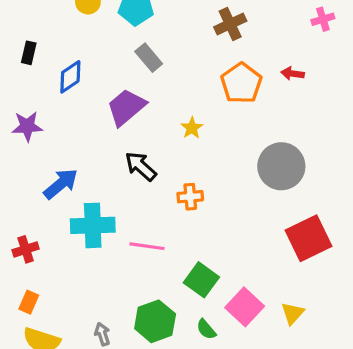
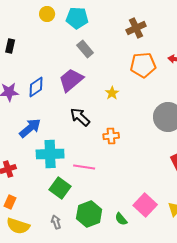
blue diamond: (70, 77) -> (36, 87), moved
orange pentagon: (241, 83) -> (143, 65), turned 30
green square: (201, 280) -> (60, 188), moved

